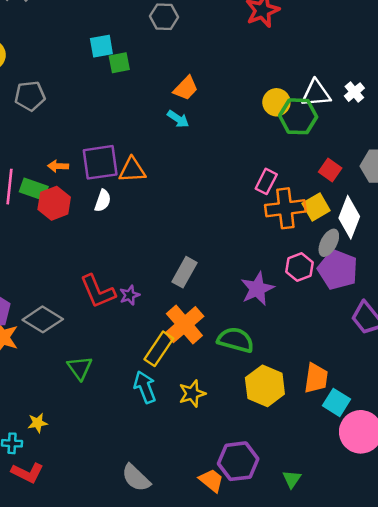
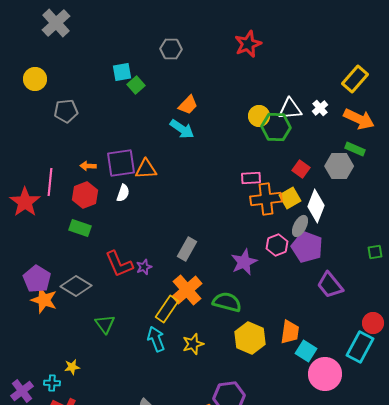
green square: (119, 63) -> (136, 85), turned -30
cyan arrow: (178, 119) -> (182, 129), size x1.4
pink rectangle: (266, 181) -> (251, 178), turned 60
green rectangle: (34, 189) -> (80, 228), moved

